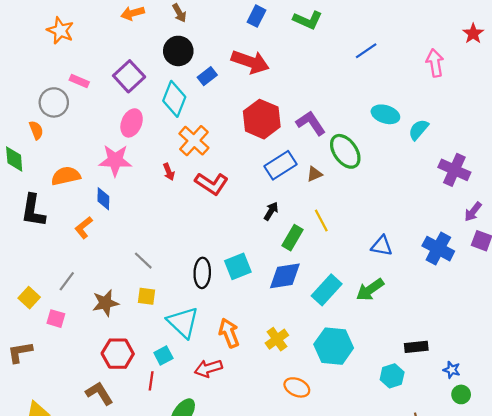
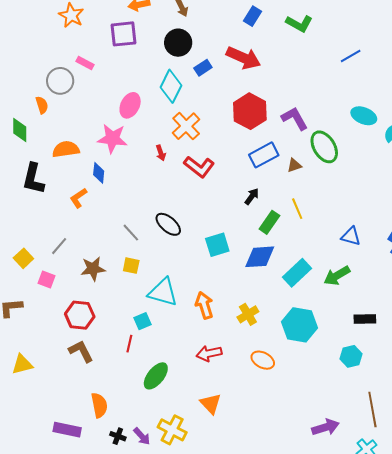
purple square: (129, 76) -> (123, 34), moved, turned 32
black ellipse: (202, 273) -> (168, 224), moved, turned -56
cyan triangle: (183, 322) -> (163, 292), turned -32
black rectangle: (416, 347) -> (365, 319), moved
red hexagon: (118, 354) -> (80, 315), moved
red arrow: (208, 368) -> (209, 353), moved

